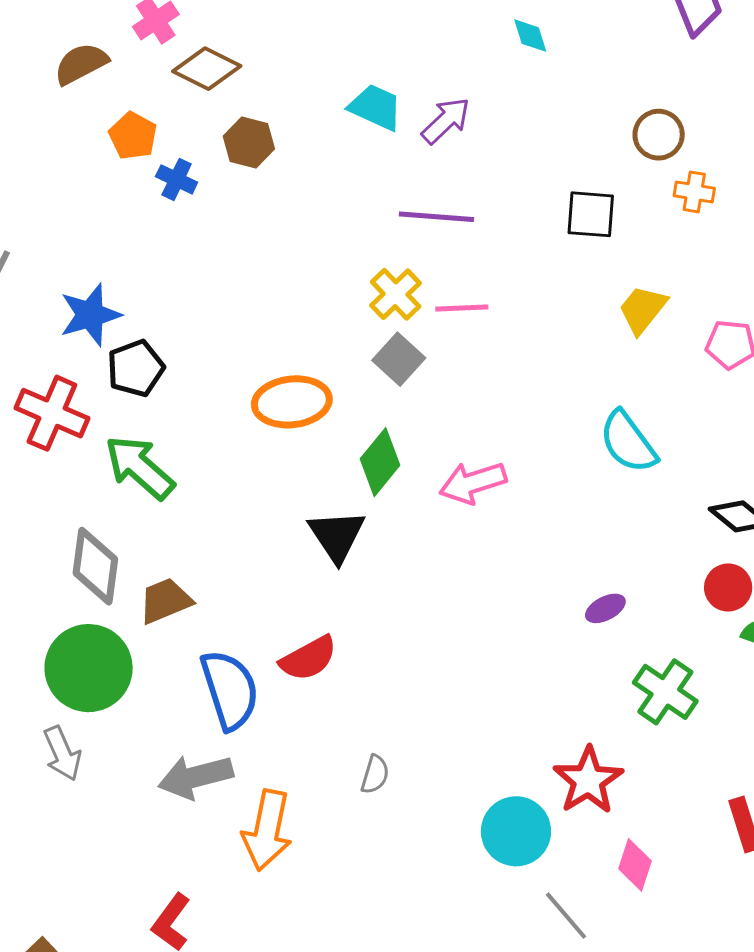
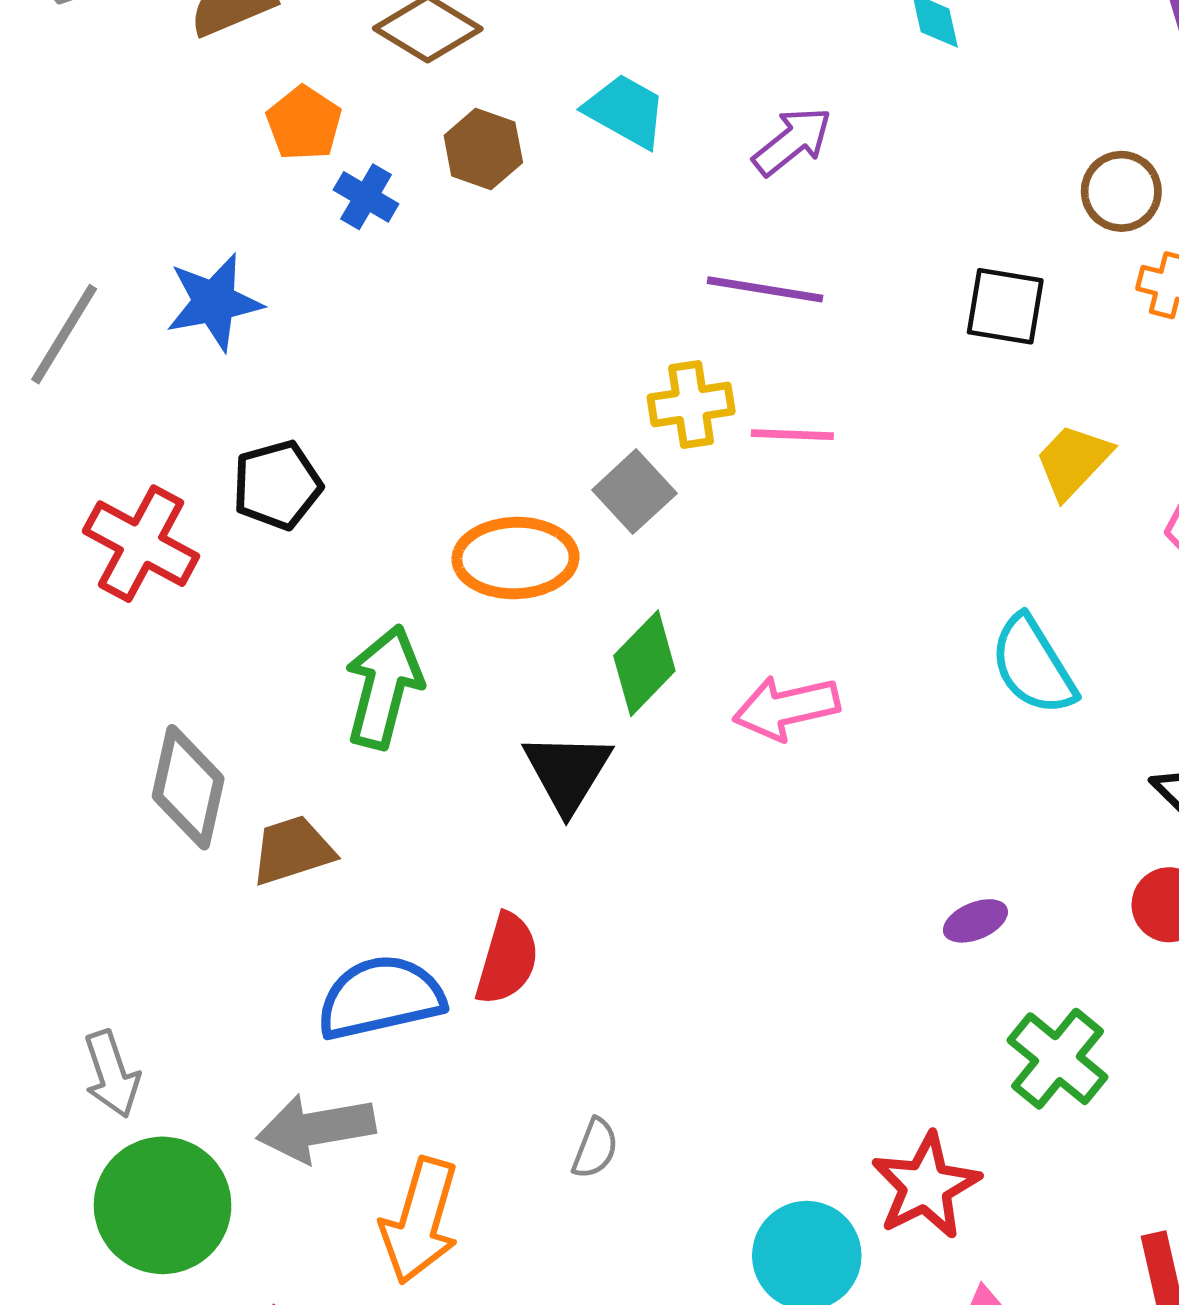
cyan trapezoid: (375, 107) -> (625, 111), moved
yellow cross: (396, 294) -> (691, 404), turned 30
blue star: (90, 315) -> (214, 302), moved
gray square: (399, 359) -> (634, 492), moved
green arrow: (140, 467) -> (384, 687), moved, turned 58
red semicircle: (308, 658) -> (507, 959), turned -50
green circle: (89, 668) -> (163, 1205), moved
blue semicircle: (230, 690) -> (381, 997), turned -90

